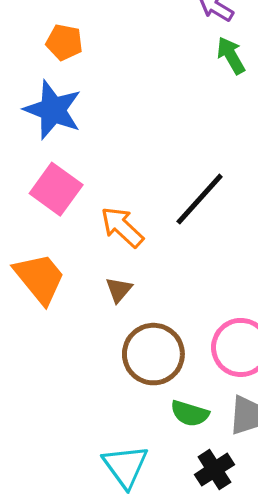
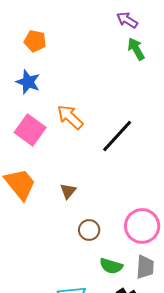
blue star: (53, 110) -> (28, 82), size x0.7
orange arrow: (122, 227) -> (70, 117), moved
brown circle: (153, 354) -> (89, 230), size x0.6

